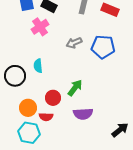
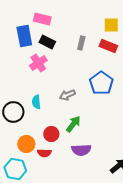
gray arrow: (74, 43) -> (67, 95), moved
blue pentagon: (103, 47) -> (101, 83), turned 30
cyan hexagon: (29, 133) -> (15, 169), moved

